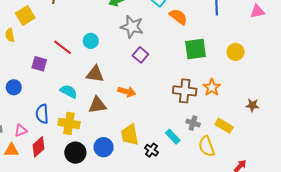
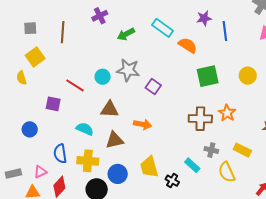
gray star: (132, 27) -> (128, 70), moved
blue circle: (104, 147) -> (118, 174), moved

